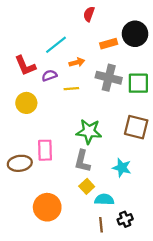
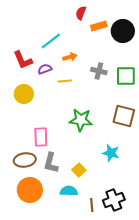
orange rectangle: (109, 44) -> (99, 26), moved
gray cross: (109, 78) -> (99, 71), size x0.7
gray L-shape: (82, 161) -> (51, 163), moved
brown ellipse: (20, 163) -> (25, 160), moved
cyan semicircle: (104, 200) -> (69, 191), moved
orange circle: (47, 207) -> (30, 190), moved
black cross: (125, 219) -> (114, 200), size x1.5

